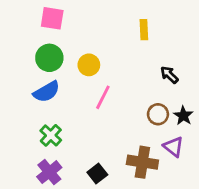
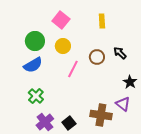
pink square: (52, 18) -> (61, 20), moved, turned 30
brown circle: (158, 114) -> (97, 57), moved
purple cross: (49, 172) -> (45, 122), moved

